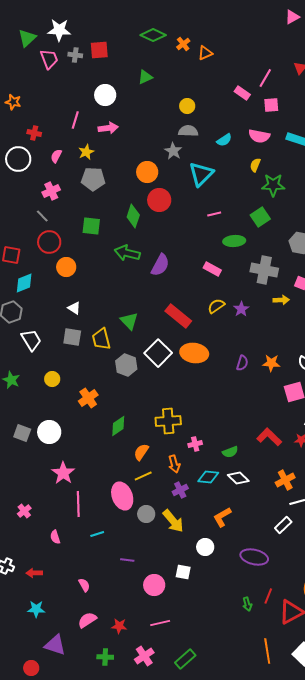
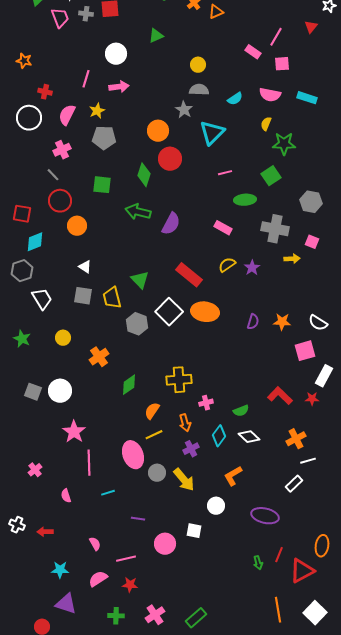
pink semicircle: (56, 156) -> (67, 115), size x1.5
cyan diamond: (208, 477) -> (219, 436), turned -60
cyan star: (36, 609) -> (60, 570), moved
pink line: (160, 623) -> (126, 559), moved

